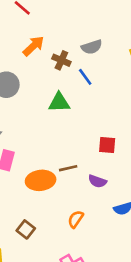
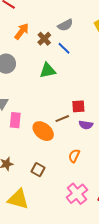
brown cross: (61, 60) -> (44, 39), turned 32
red square: (107, 145) -> (78, 106), moved
orange ellipse: (41, 180) -> (43, 131), turned 55

